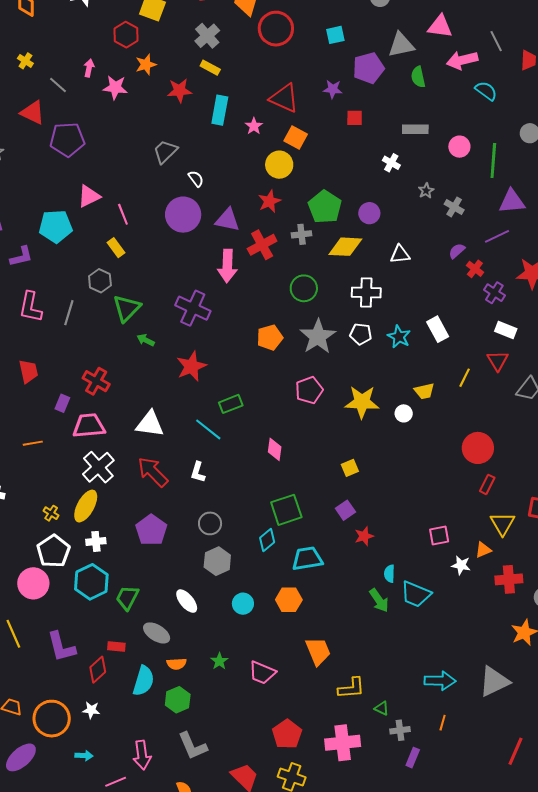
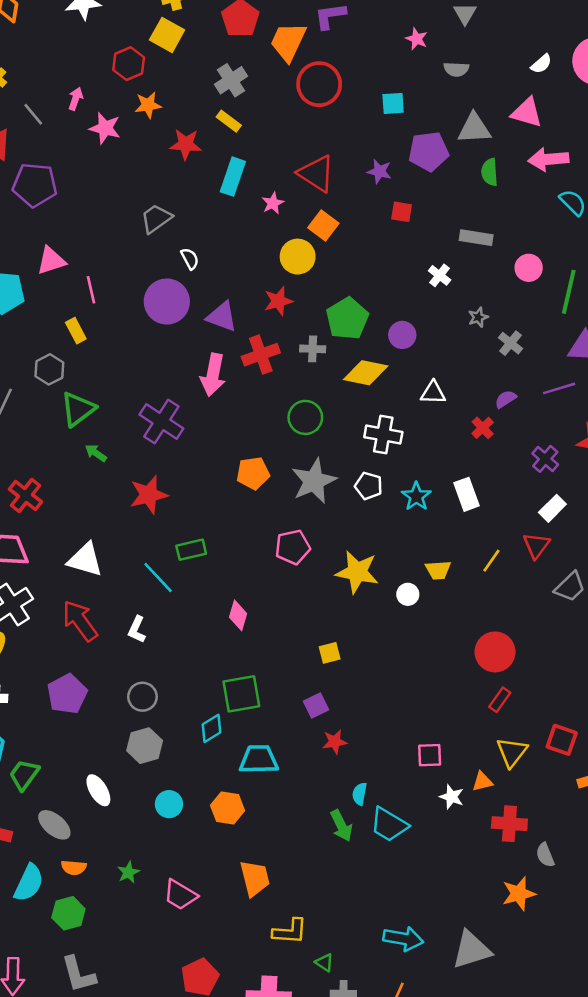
red cross: (475, 269) -> (483, 428), moved
white rectangle: (506, 330) -> (552, 508), turned -75

